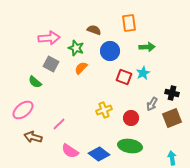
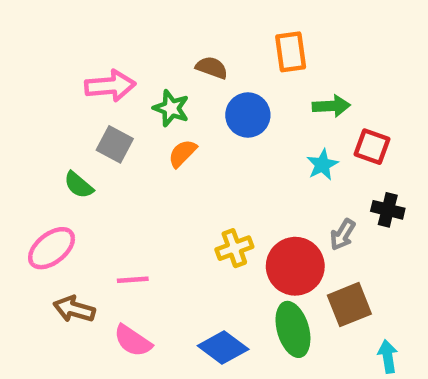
red square: (124, 77) -> (372, 147), moved
red circle: (131, 118) -> (295, 266), size x1.6
brown square: (172, 118) -> (349, 305), moved
pink line: (59, 124) -> (133, 280), turned 40
green ellipse: (130, 146) -> (293, 329), turned 65
pink semicircle: (70, 151) -> (133, 341), moved

